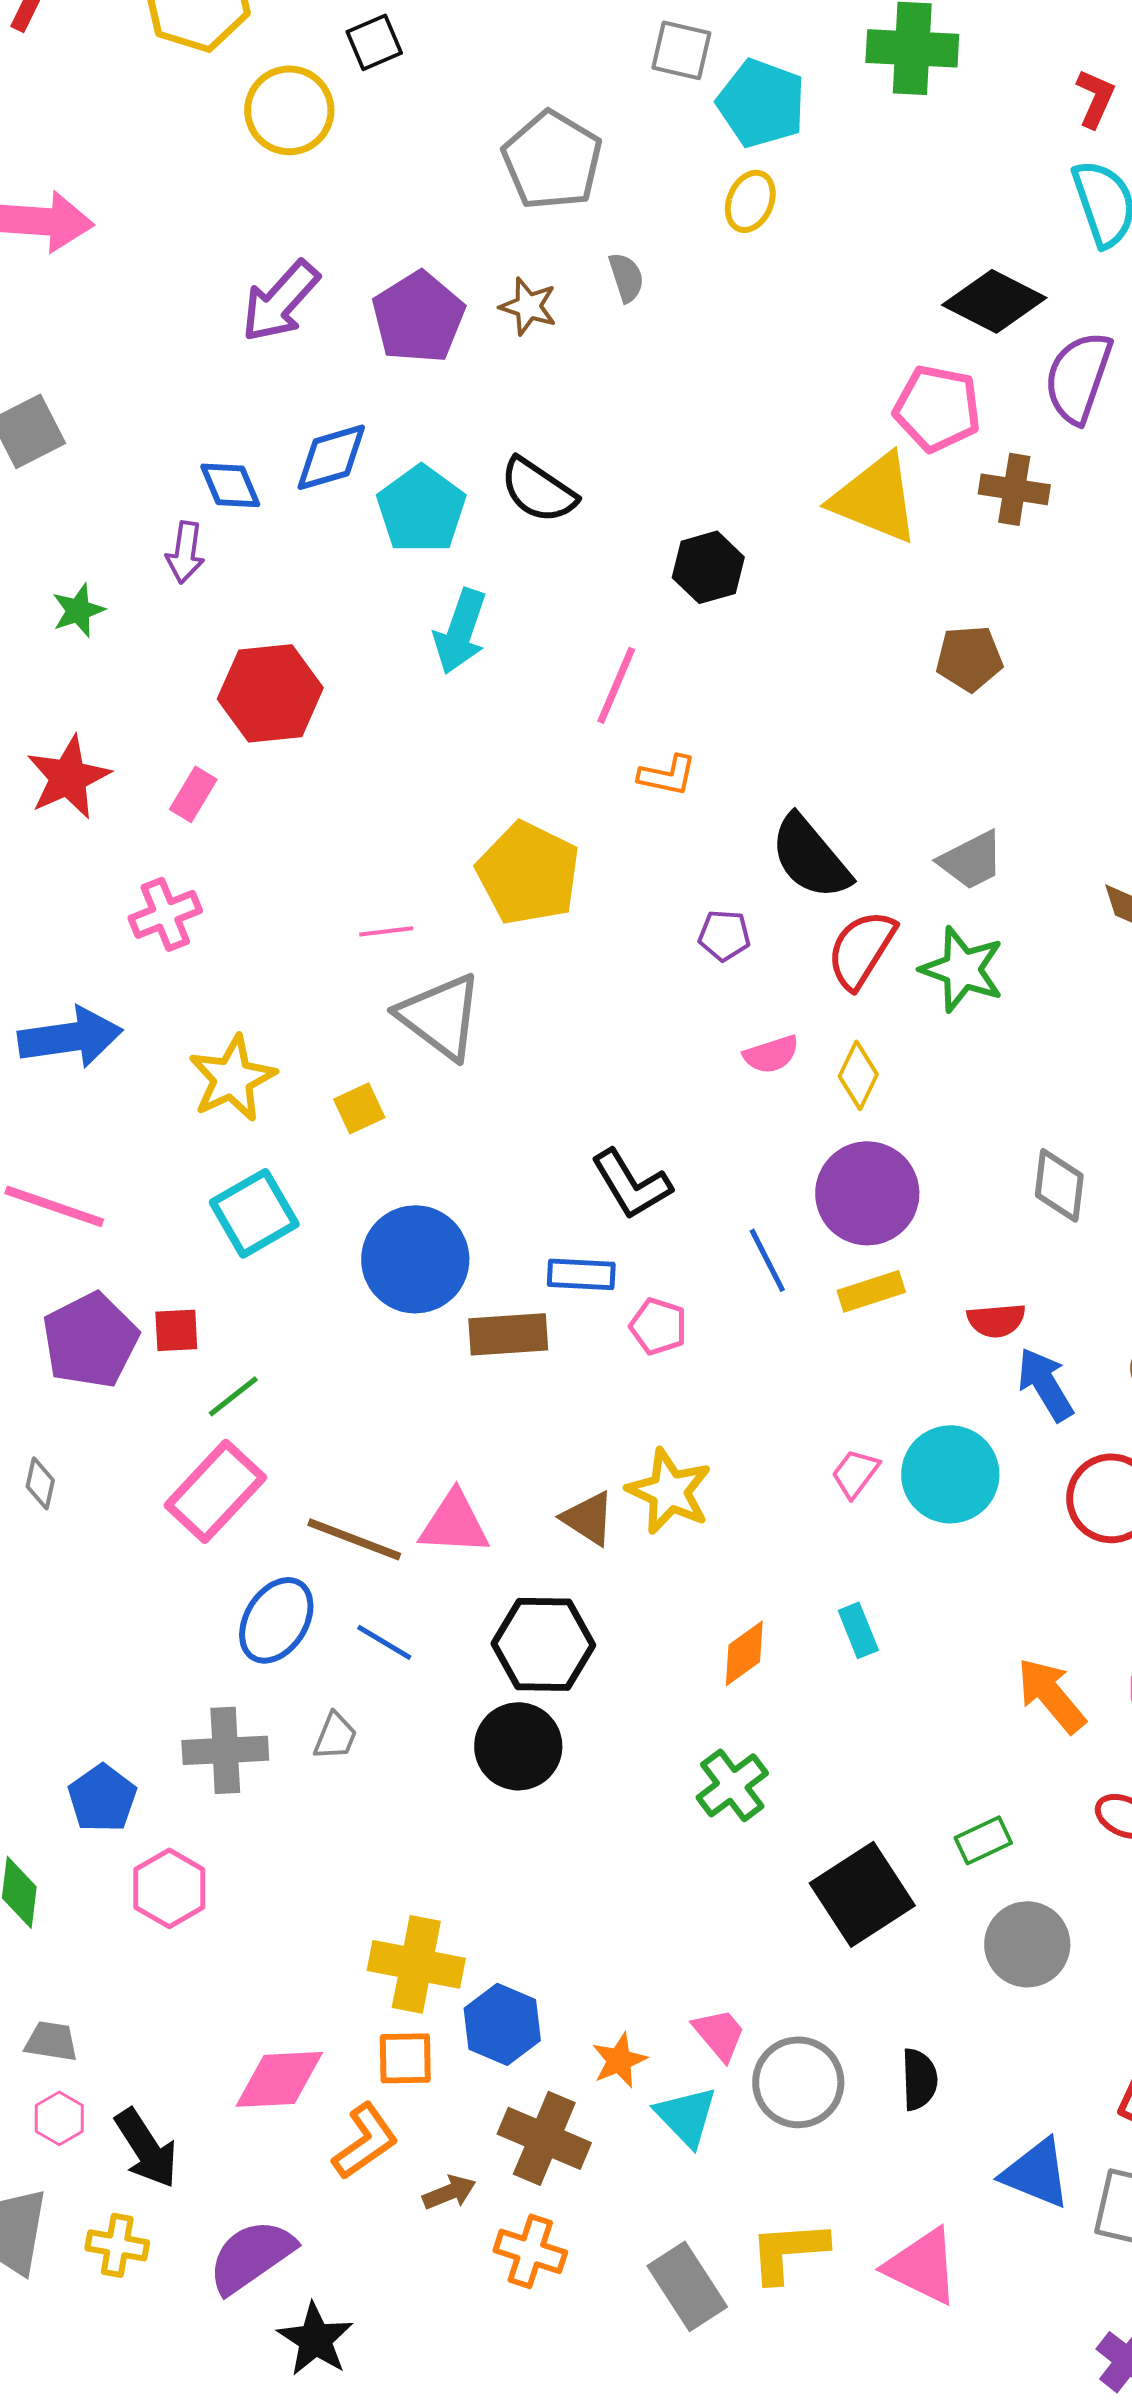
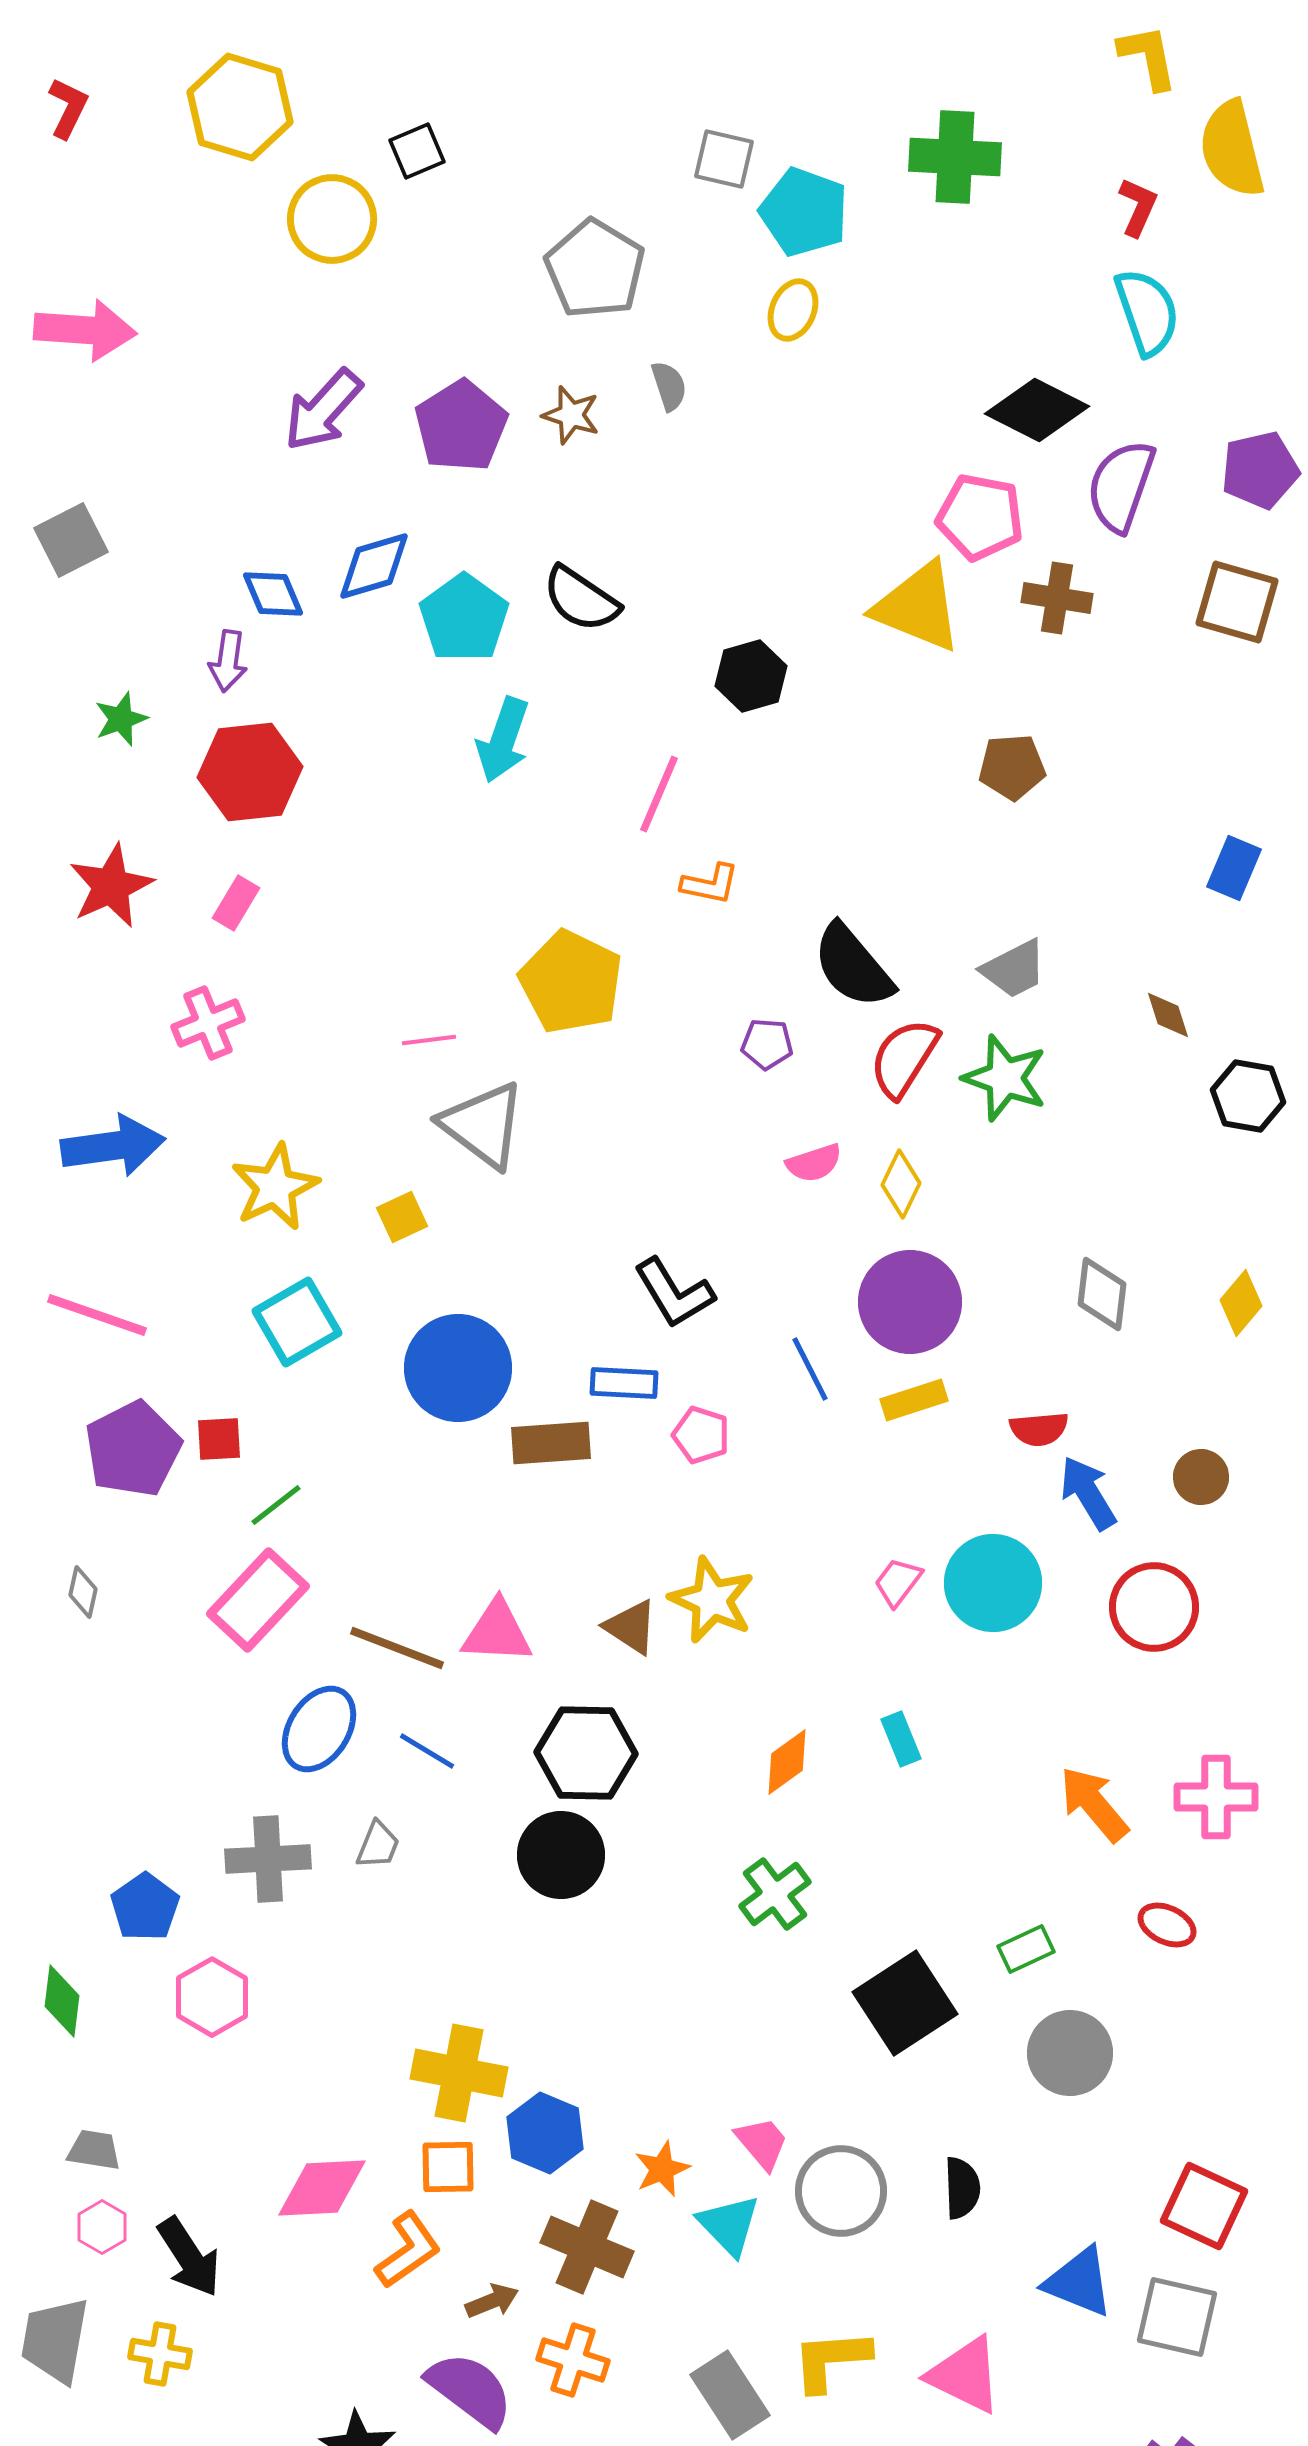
red hexagon: (270, 693) -> (250, 772), moved
purple semicircle: (251, 2256) -> (470, 2390), moved, turned 72

